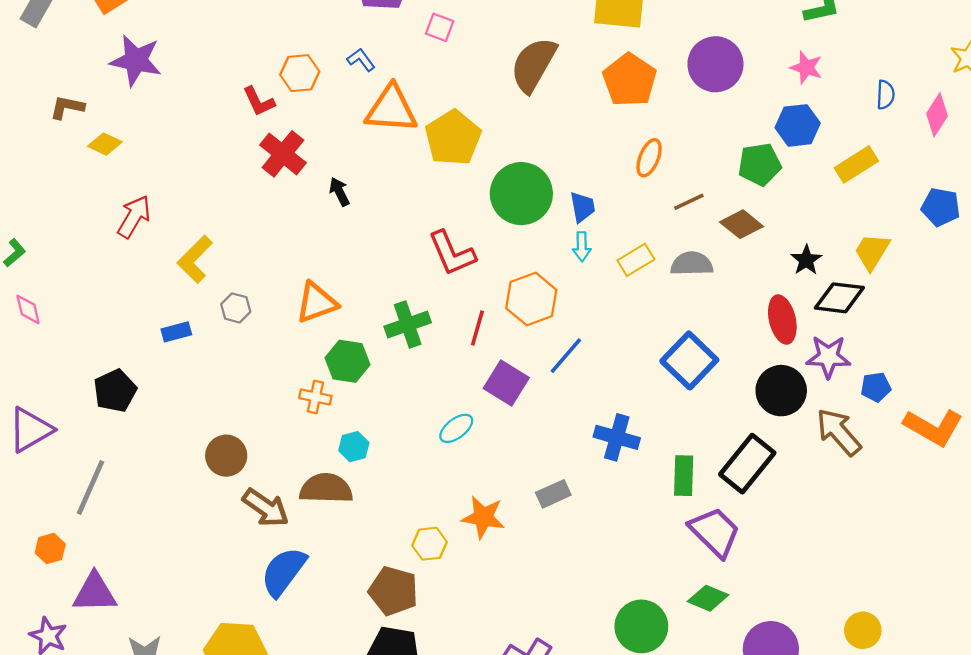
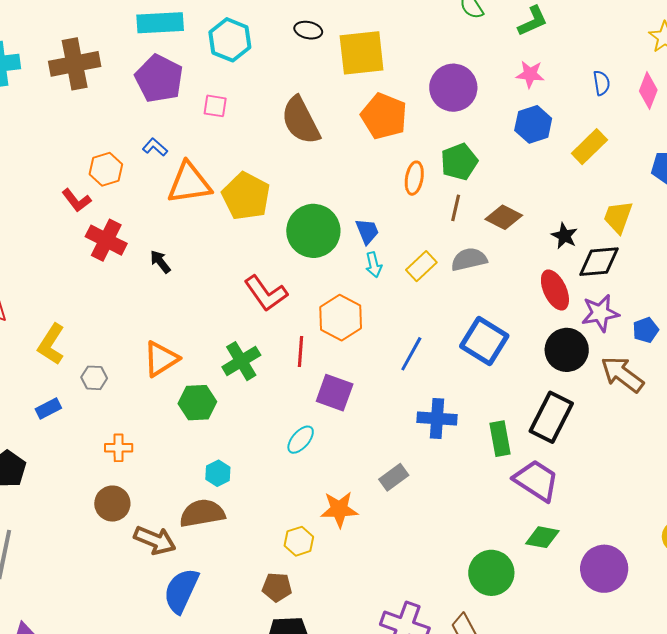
brown semicircle: (533, 65) -> (301, 120), turned -45
green pentagon: (760, 164) -> (459, 162), moved
brown line: (689, 202) -> (456, 208), turned -40
blue line: (566, 356) -> (411, 354), moved
orange cross: (315, 397) -> (119, 448), moved
brown pentagon: (393, 591) -> (277, 587), size x0.7

